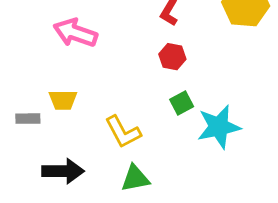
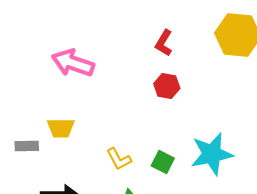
green square: (182, 103) -> (163, 162), moved, turned -35
yellow L-shape: (123, 132) -> (119, 159), size x0.7

